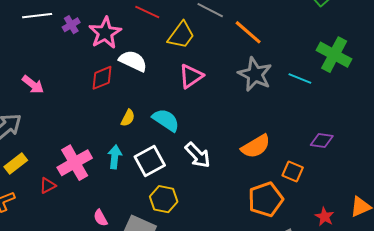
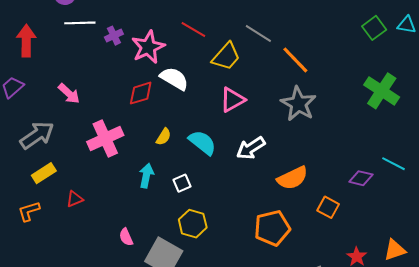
cyan line: (300, 79) -> (393, 164), moved
white arrow: (198, 155) -> (251, 148), moved, turned 96
white square: (150, 161) -> (182, 183), size x0.6
pink cross: (75, 163) -> (105, 138), moved
orange pentagon: (266, 199) -> (272, 228), moved

